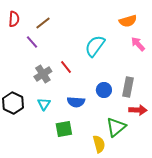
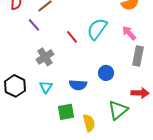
pink arrow: (138, 44) -> (129, 33), moved
red line: (66, 67) -> (72, 37), moved
gray rectangle: (128, 87) -> (138, 56), moved
yellow semicircle: (99, 144) -> (89, 123), moved

